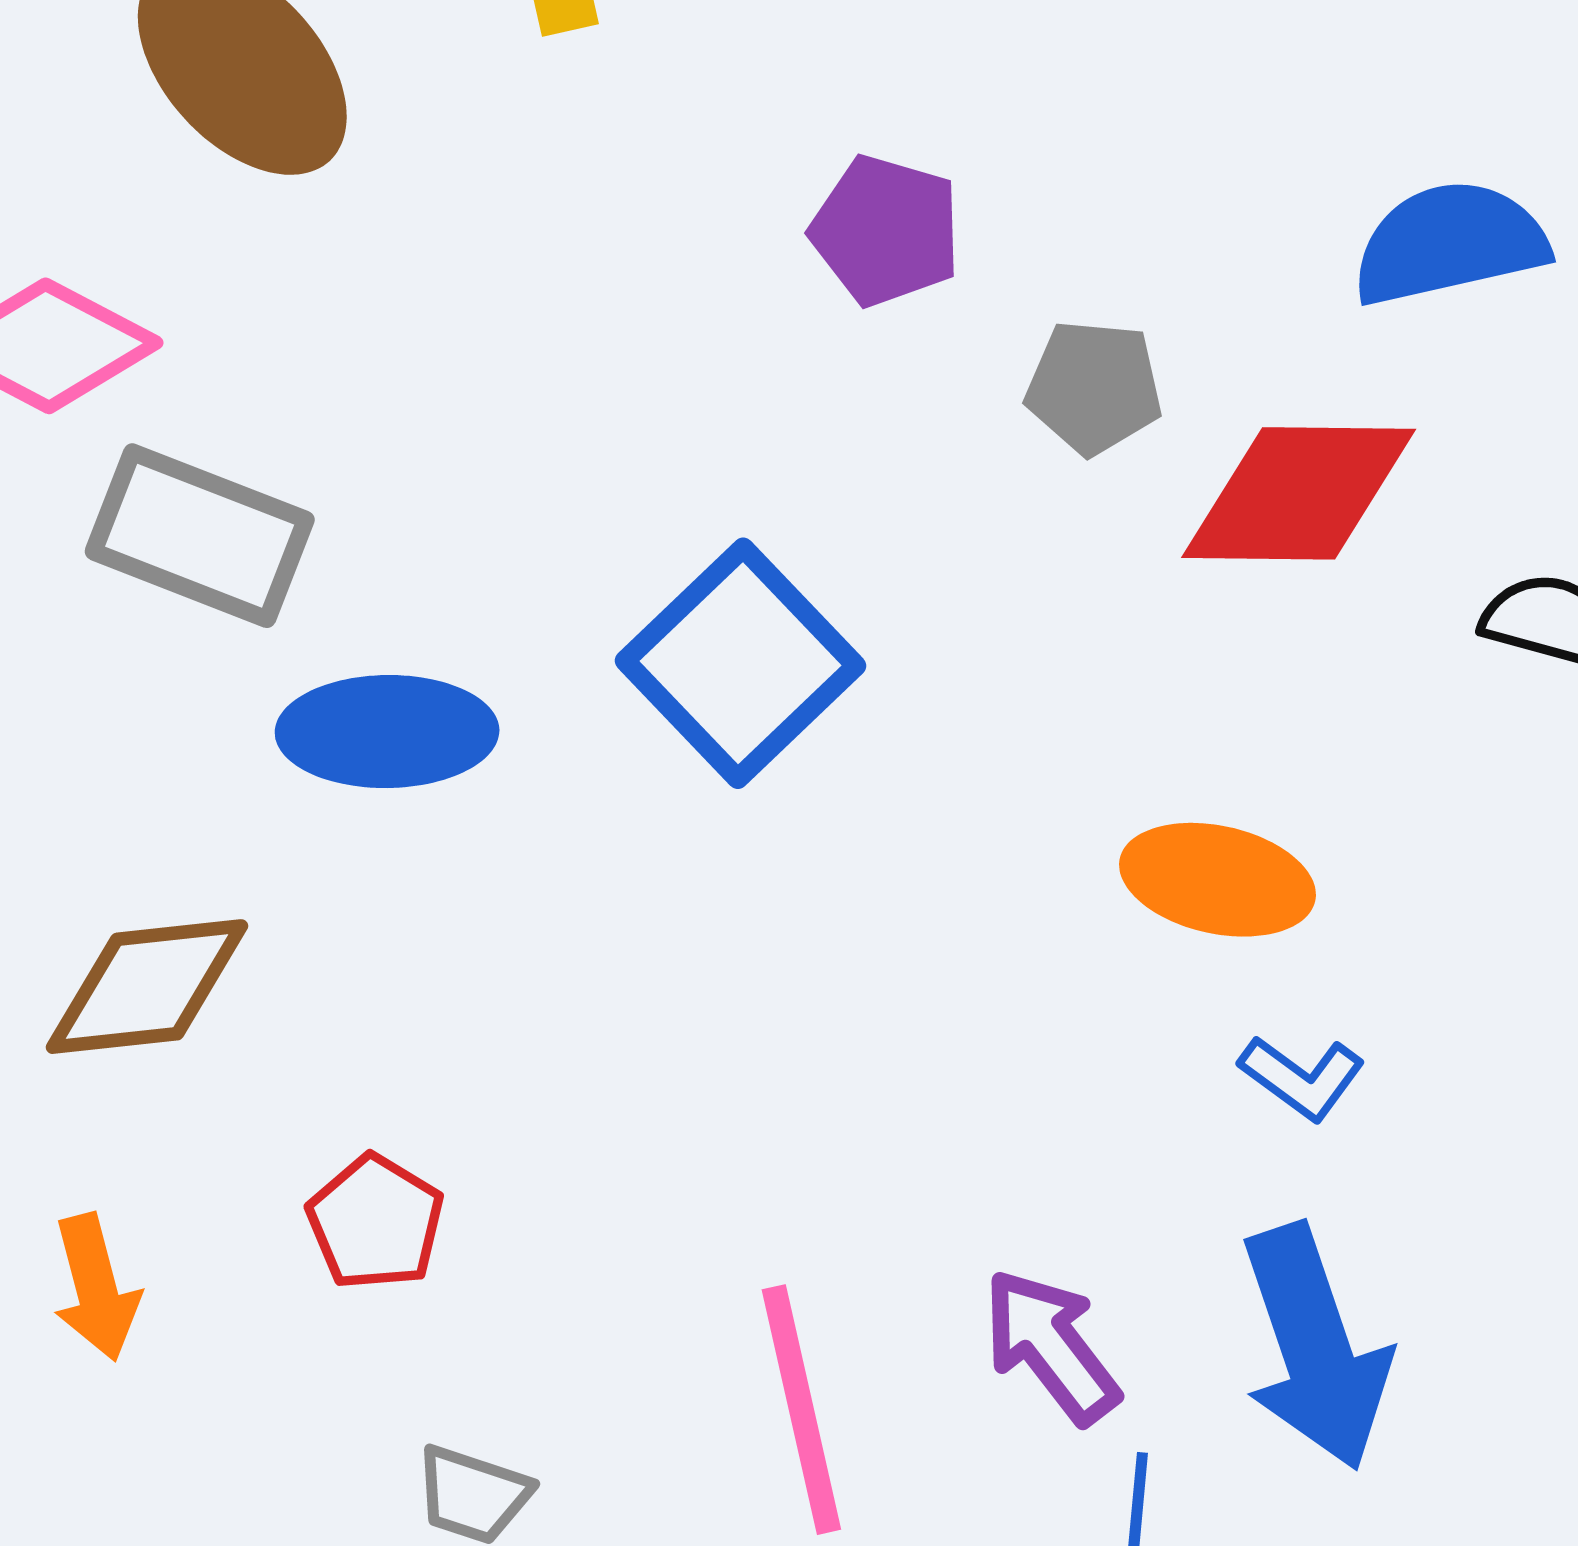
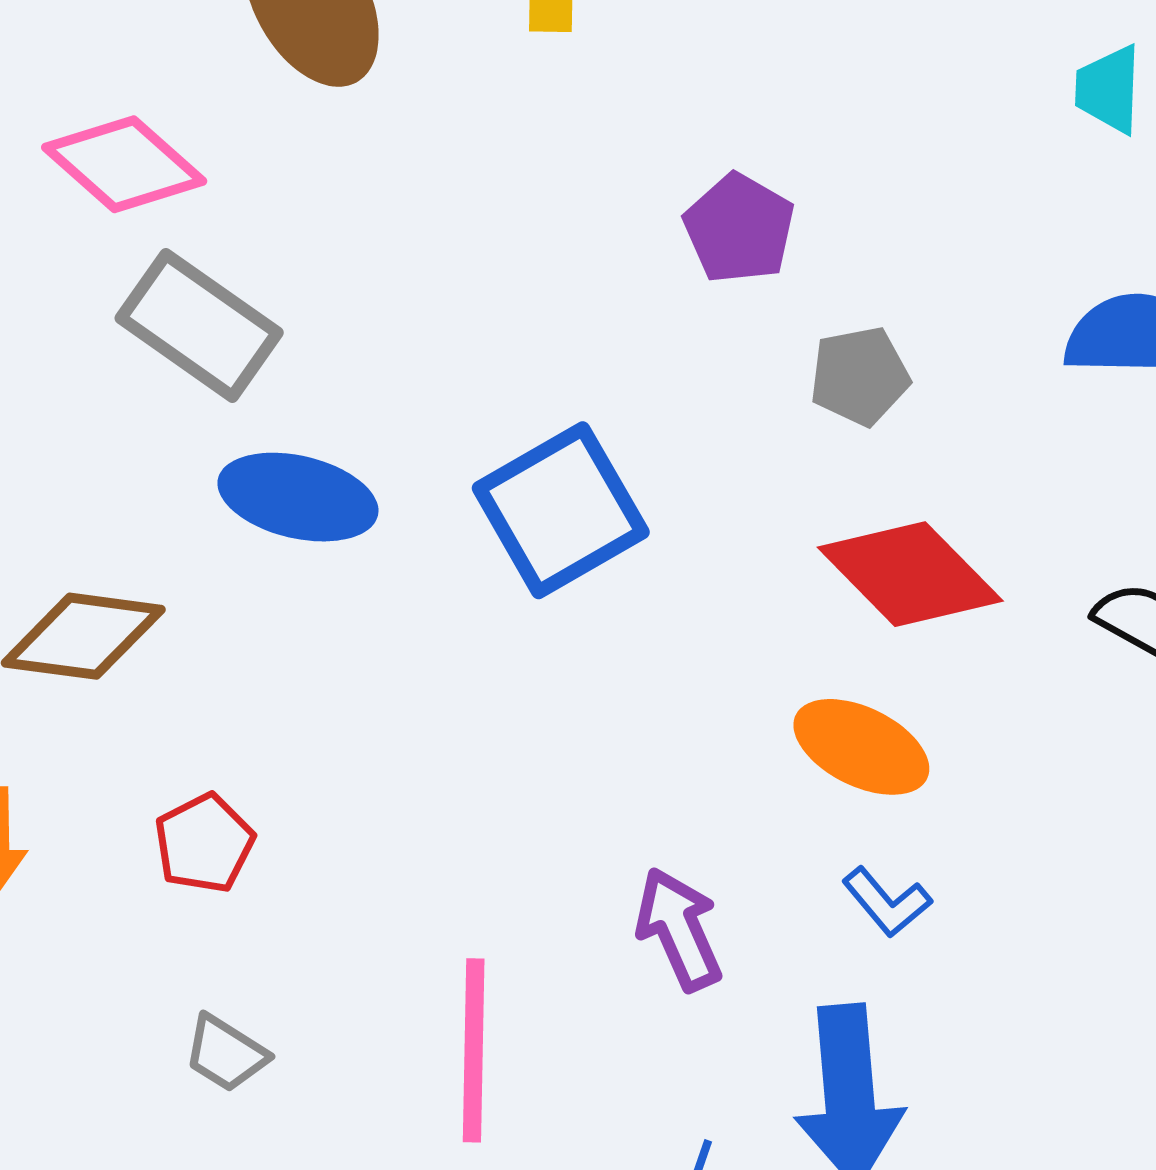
gray pentagon: (1094, 387) -> (860, 376), turned -30
red diamond: (1299, 493) -> (910, 574), moved, turned 31
purple arrow: (1051, 1346) -> (679, 929), moved

